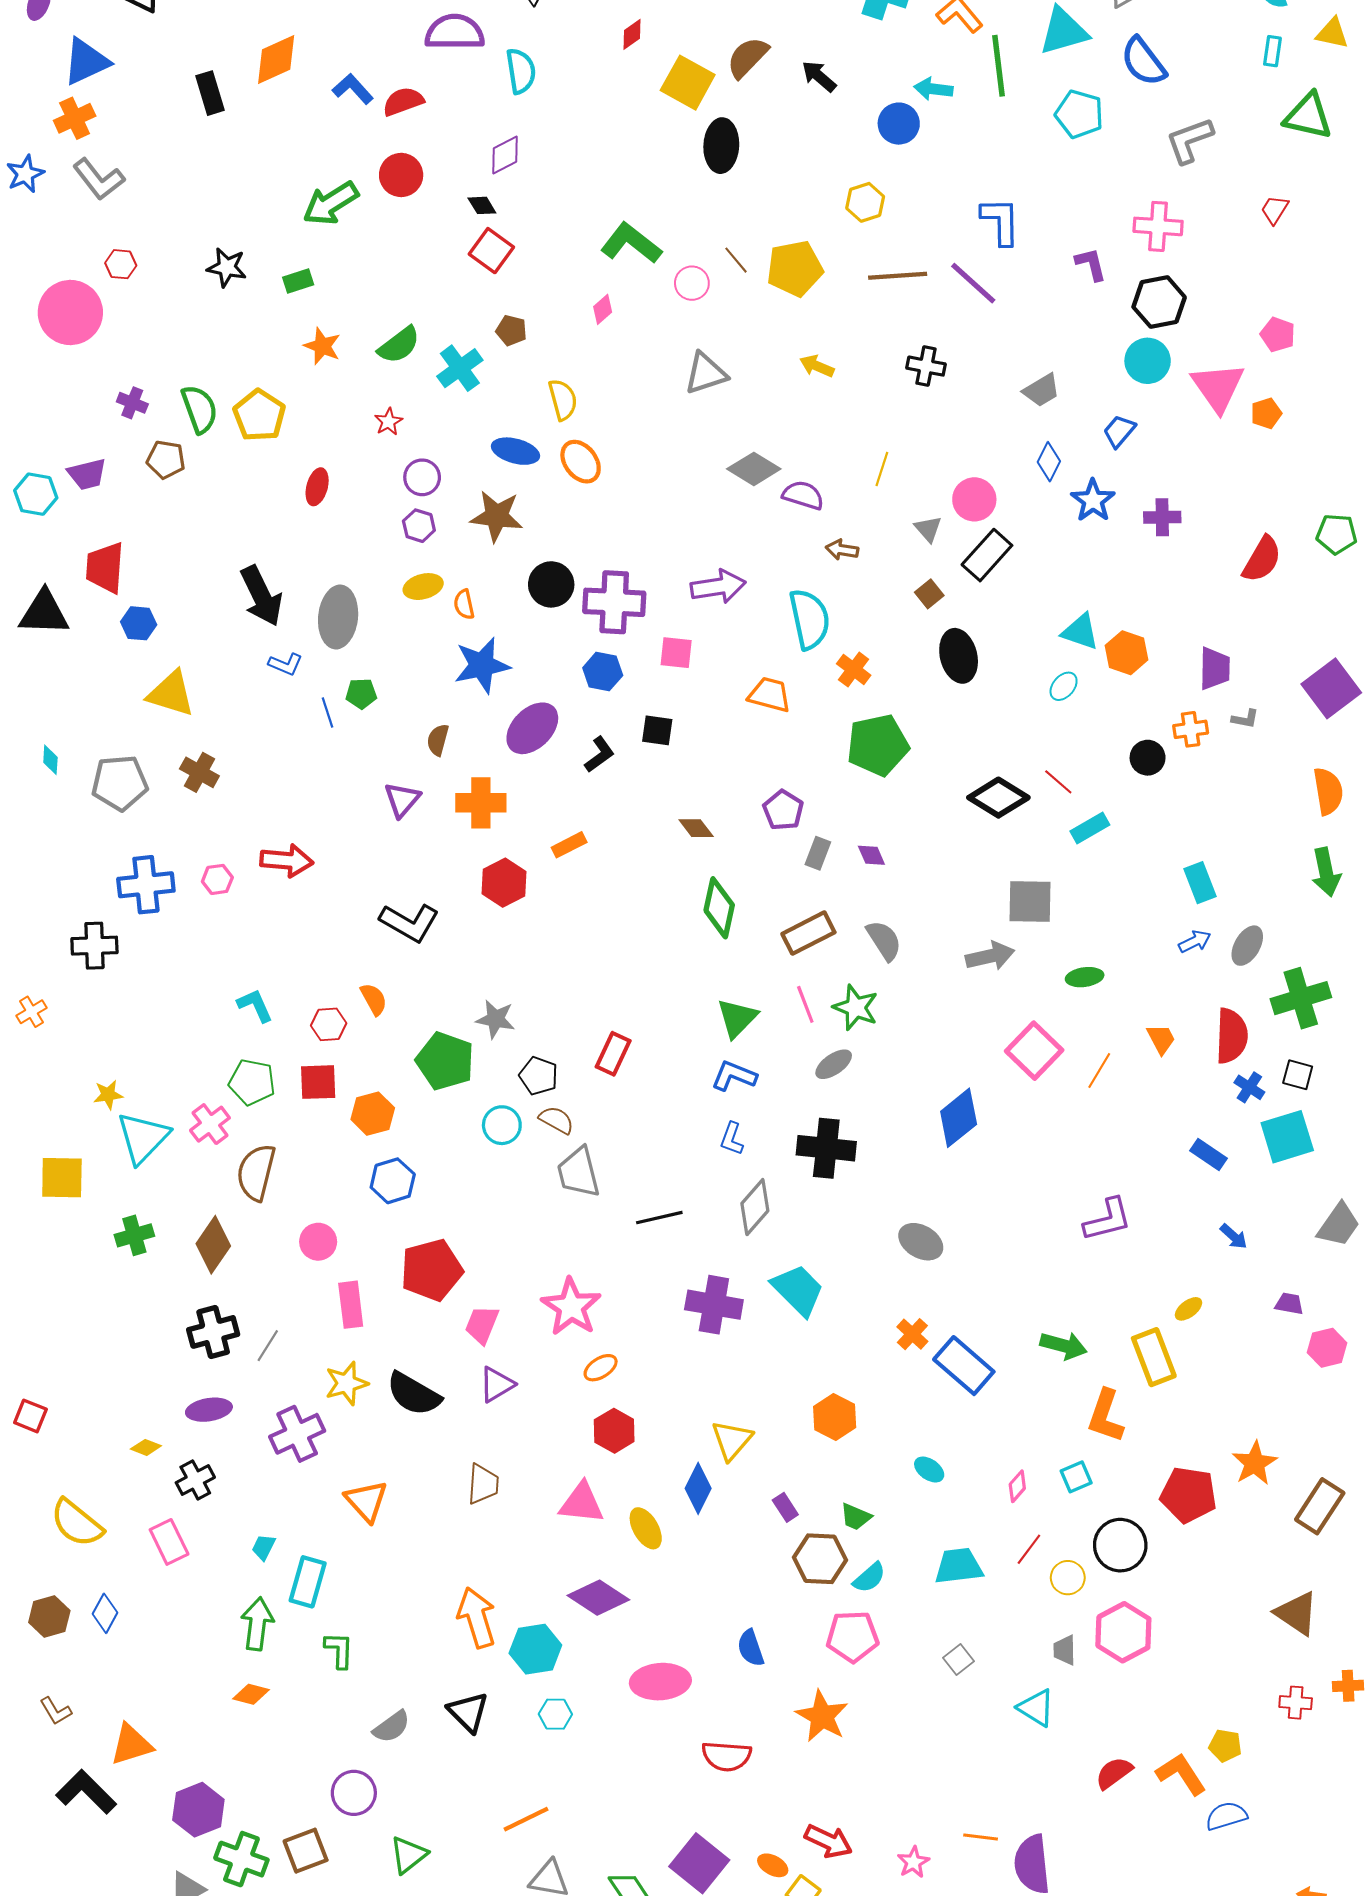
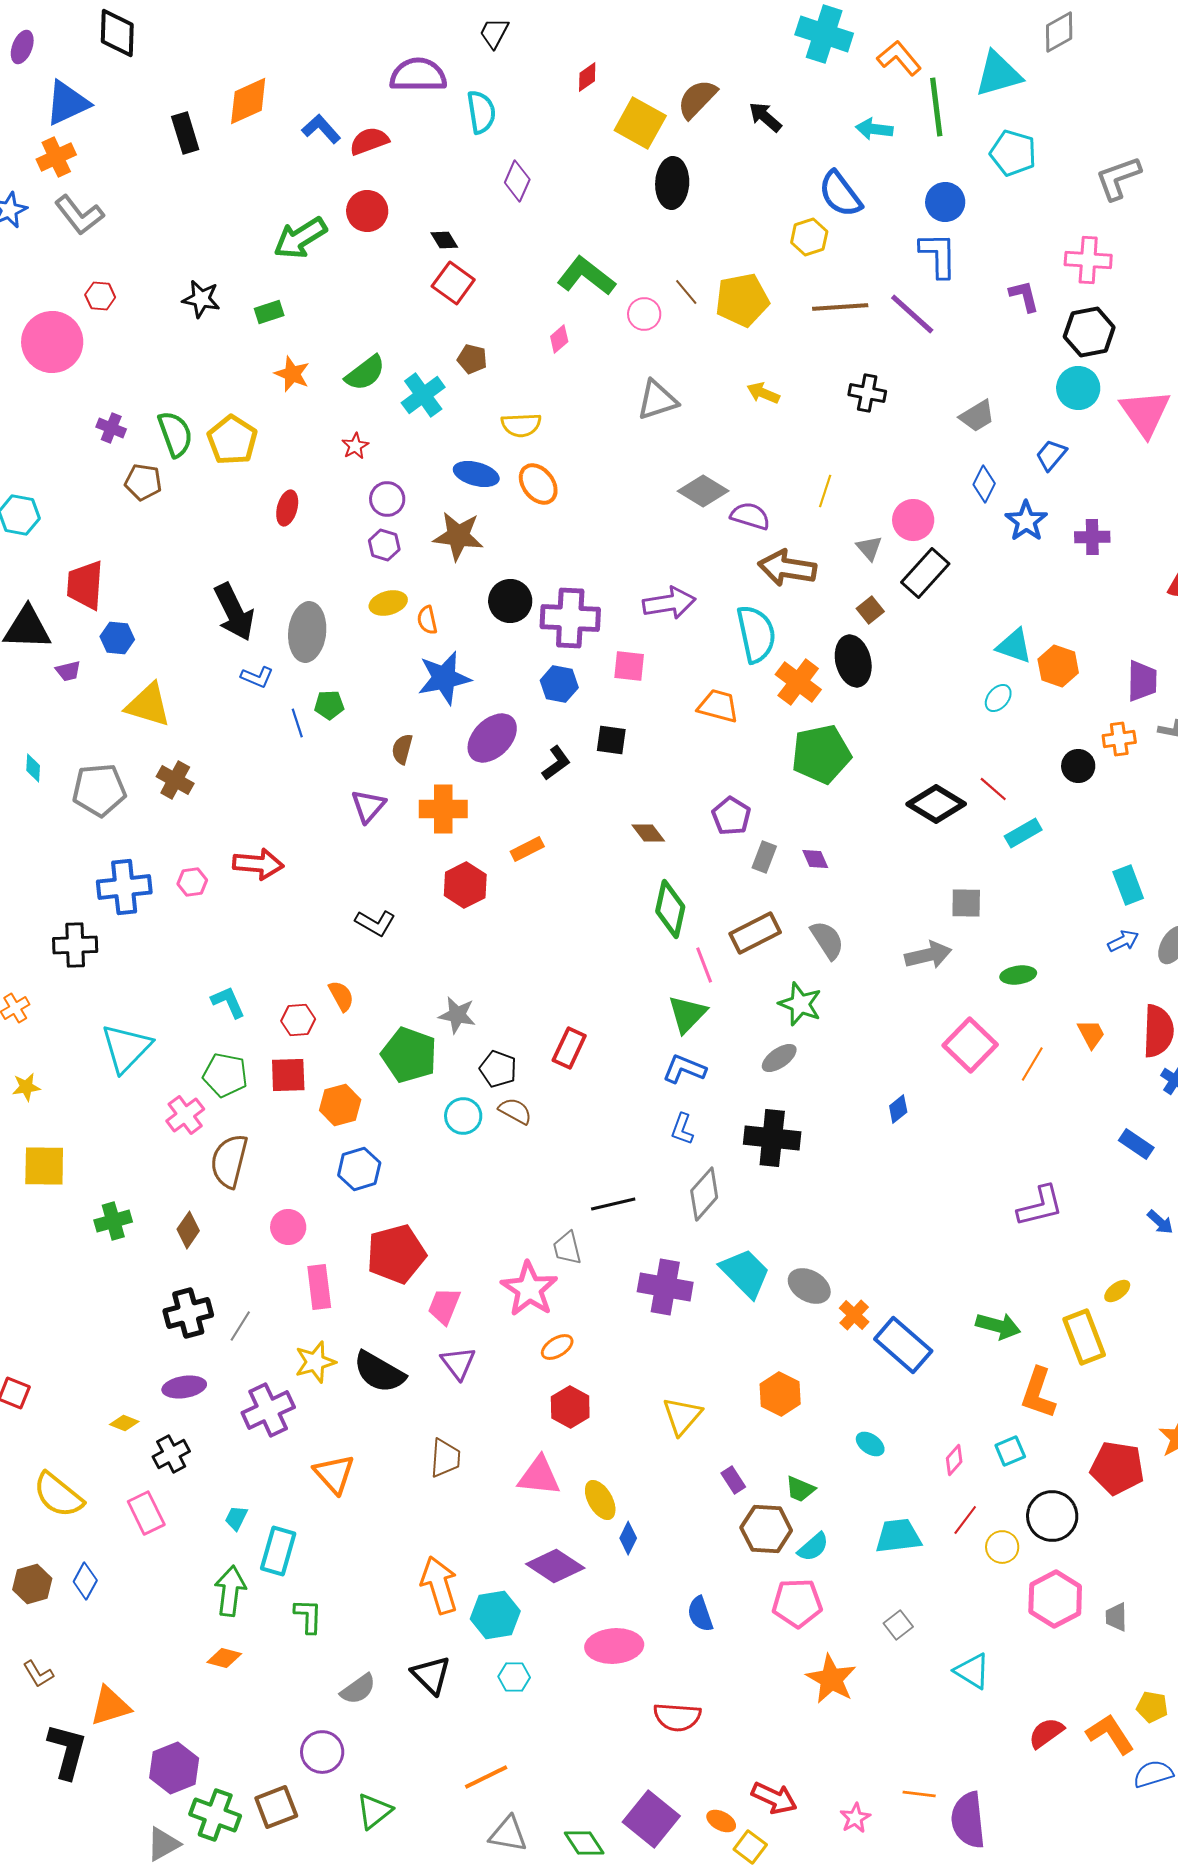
blue semicircle: (1143, 62) -> (840, 194), moved
blue circle: (899, 124) -> (945, 202), moved
purple diamond: (505, 155) -> (517, 181), moved, turned -39
yellow semicircle: (563, 400) -> (521, 425), turned 102
purple trapezoid: (87, 474) -> (68, 671), moved, size x0.7
brown arrow: (842, 550) -> (787, 568), size x1.8
black ellipse: (959, 656) -> (853, 661), moved
orange cross: (854, 669) -> (798, 682), size x1.4
gray square: (1030, 902) -> (966, 903), size x0.7
black L-shape: (409, 923) -> (375, 923), size x0.7
pink line: (805, 1004) -> (704, 965), moved
yellow star: (108, 1095) -> (26, 1087), moved
blue diamond: (959, 1118) -> (898, 1109), size x0.5
cyan triangle: (143, 1138) -> (126, 1048), moved
gray trapezoid: (578, 1172) -> (567, 1248), moved, size x0.7
gray ellipse: (921, 1242) -> (809, 1286), moved
brown diamond: (213, 1245) -> (188, 1230), size x0.7
purple triangle: (497, 1384) -> (458, 1363), turned -36
blue diamond: (698, 1488) -> (628, 1538), moved, size x0.7
gray trapezoid: (1065, 1650) -> (1116, 1617), moved
orange star: (822, 1716) -> (831, 1679), moved
black L-shape: (86, 1792) -> (67, 1751), turned 60

